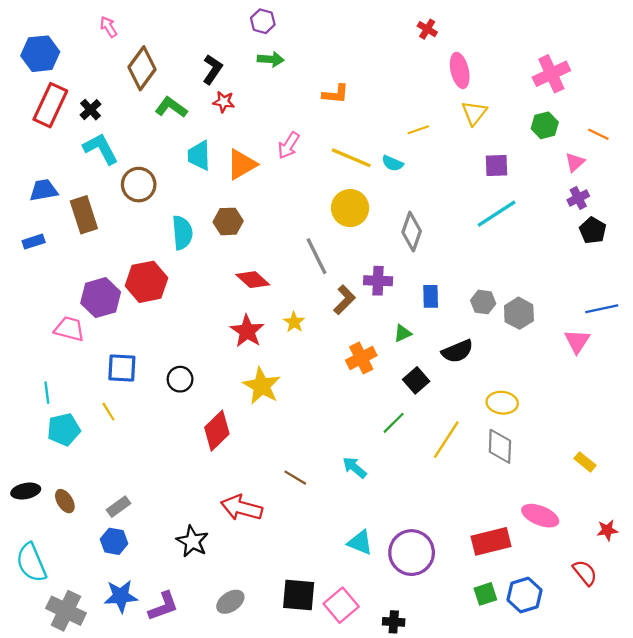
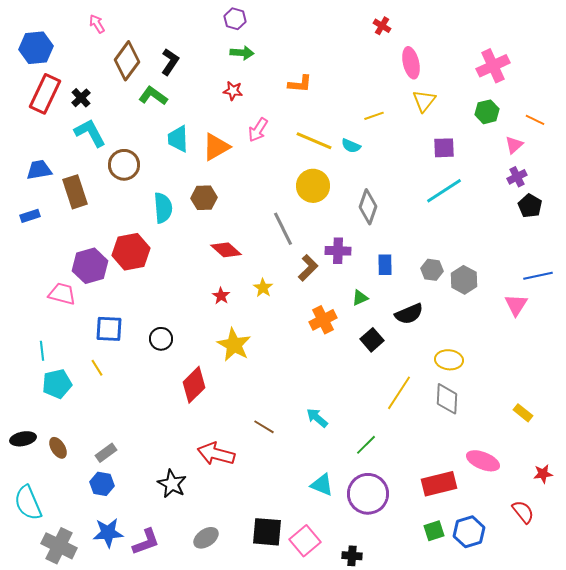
black L-shape: (212, 69) -> (170, 62), moved
red star: (224, 102) -> (233, 91), moved
red star: (247, 331) -> (221, 296), size x0.6
green line: (394, 423) -> (366, 445), moved

